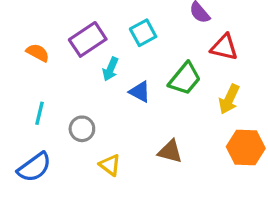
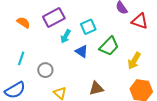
cyan square: (143, 33) -> (88, 27), moved
red triangle: (224, 47) -> (140, 21), moved
brown triangle: (170, 151) -> (96, 88), turned -35

